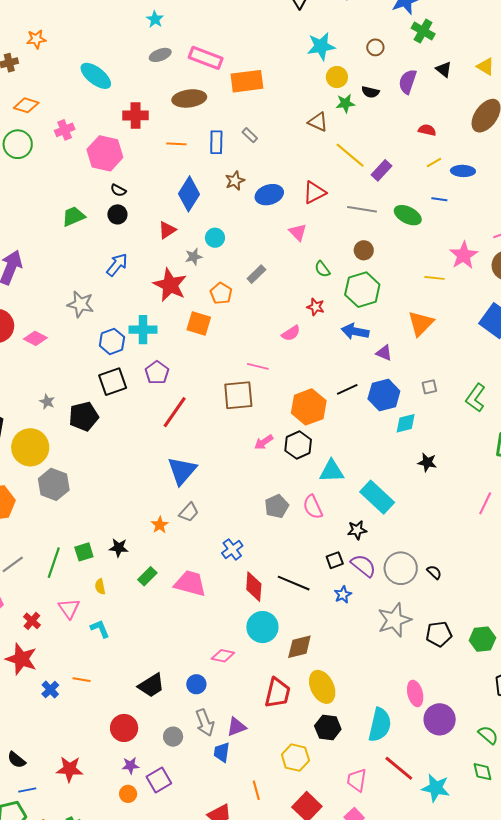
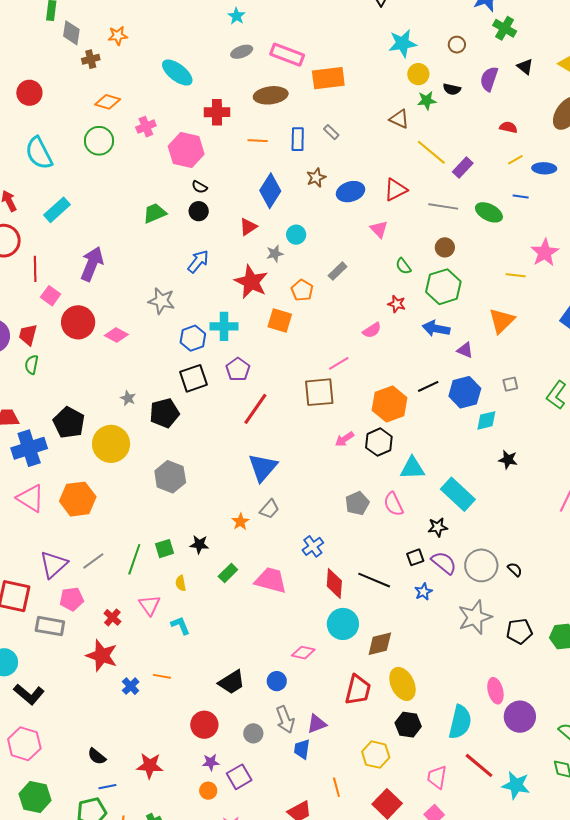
pink line: (258, 366) -> (339, 363), turned -45
gray hexagon: (54, 484) -> (170, 477), moved

